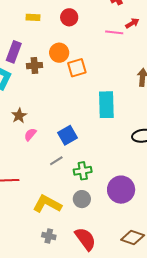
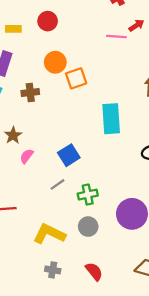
yellow rectangle: (33, 17) -> (13, 29), moved
red circle: (69, 17) -> (48, 21), moved
brown cross: (34, 66) -> (30, 93), moved
red semicircle: (85, 239) -> (94, 271), size x0.7

